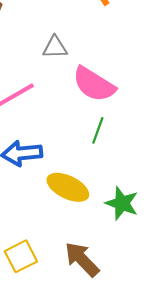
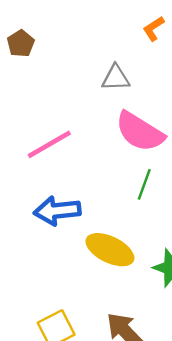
gray triangle: (55, 47) -> (116, 78), moved

